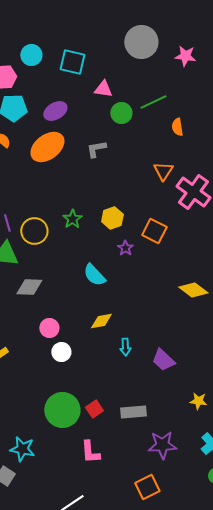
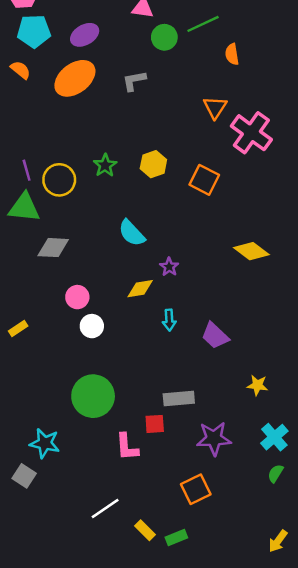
purple star: (125, 248) -> (169, 267), moved
red square: (94, 409) -> (155, 424), moved, turned 30

